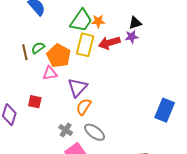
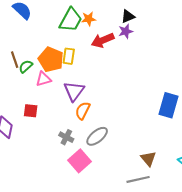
yellow rectangle: (85, 45) -> (69, 56), moved, size x0.7
green semicircle: (38, 48) -> (26, 66), moved
gray ellipse: (95, 132) -> (97, 136), turned -70

